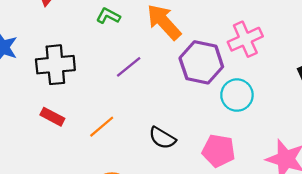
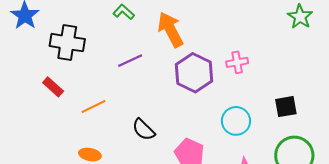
pink cross: (245, 39) -> (237, 62), size x0.7
cyan circle: (237, 95) -> (236, 121), moved

